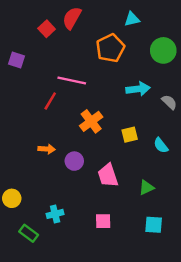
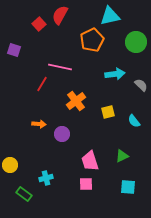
cyan triangle: (132, 19) -> (110, 16), size x1.5
pink trapezoid: (108, 175) -> (90, 161), moved

